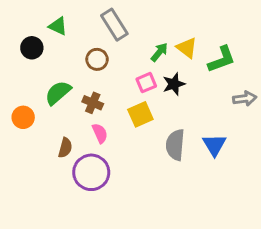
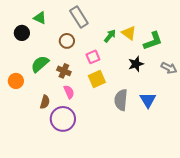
pink square: (146, 83) -> (93, 57), moved
black star: (174, 84) -> (136, 64), moved
gray arrow: (245, 98) -> (169, 68), turned 35

